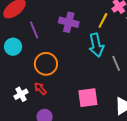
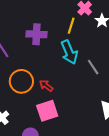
red arrow: (40, 89) -> (46, 86), moved
pink square: (88, 98) -> (47, 111), moved

